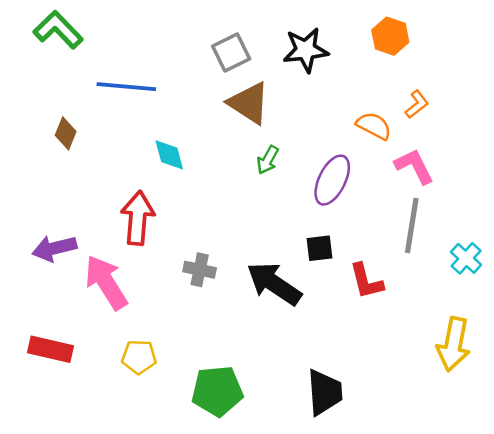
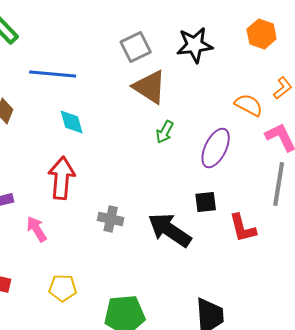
cyan diamond: (169, 155) -> (72, 122), moved
pink arrow: (106, 282) -> (37, 229), size x0.6

